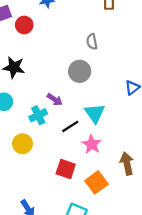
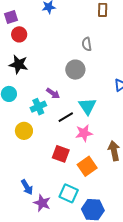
red circle: (24, 25) -> (19, 34), moved
pink star: (92, 144) -> (84, 133), turned 30

